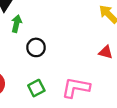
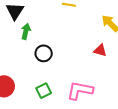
red triangle: (106, 52) -> (100, 50), moved

